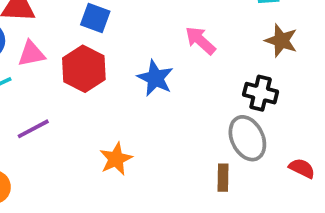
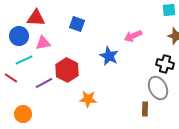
pink arrow: (200, 41) -> (133, 36), turned -66
red hexagon: (84, 69) -> (67, 70), moved
orange star: (116, 159) -> (88, 99), turned 30

